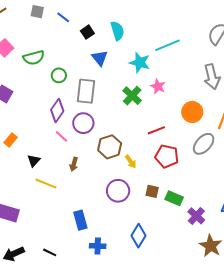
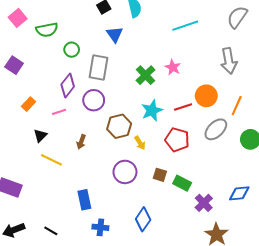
cyan star: (140, 63) -> (152, 110), moved, turned 30
red line: (156, 130) -> (183, 107), moved
pink line: (61, 136) -> (59, 112), moved, turned -64
orange rectangle: (11, 140) -> (29, 104), moved

